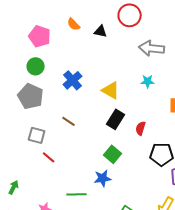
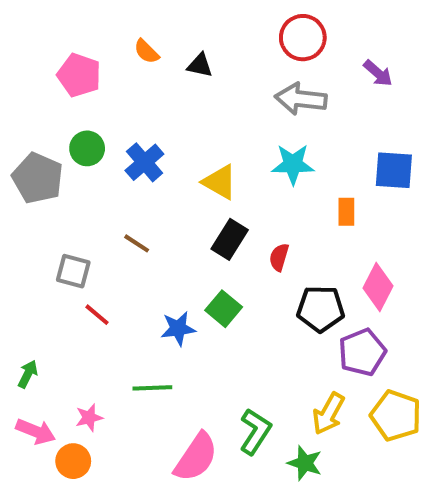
red circle: (130, 15) -> (303, 38), moved
green circle: (36, 66) -> (87, 148), moved
cyan star: (148, 81) -> (293, 164), size x1.5
gray pentagon: (31, 96) -> (38, 178), moved
blue star: (103, 178) -> (178, 329), moved

